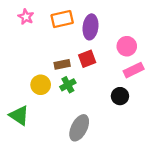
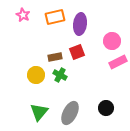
green cross: (68, 85) -> (60, 75), turned -32
black circle: (120, 96) -> (106, 108), moved
green triangle: (19, 115) -> (39, 112), moved, turned 36

